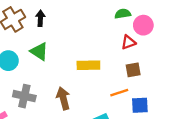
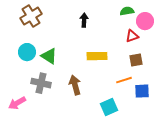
black arrow: (40, 18) -> (84, 20), moved
green triangle: (39, 51) -> (49, 56), moved

